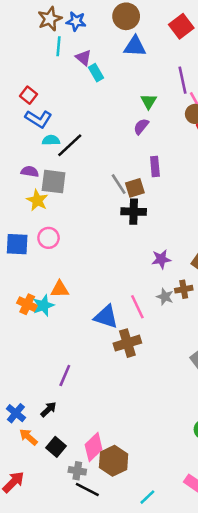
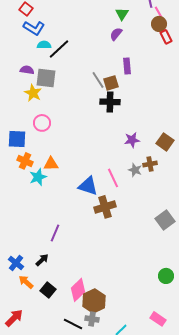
blue square: (17, 244) -> (17, 139), moved
orange cross: (27, 304) -> (25, 161), moved
gray cross: (77, 471) -> (92, 319), moved

